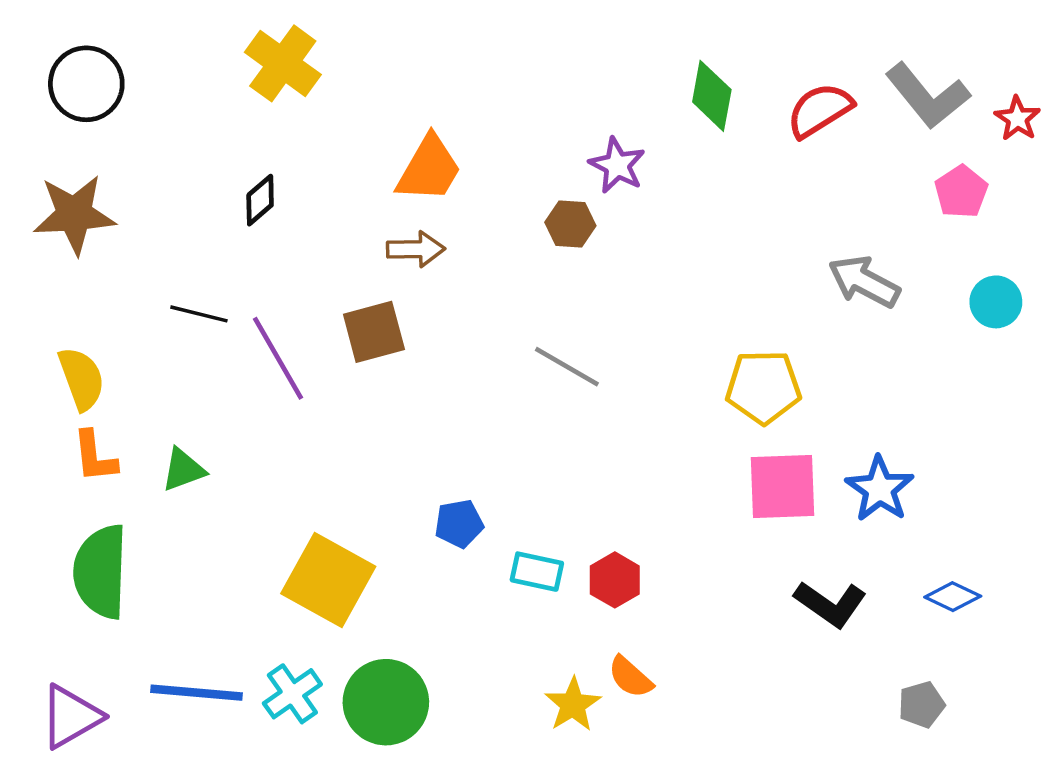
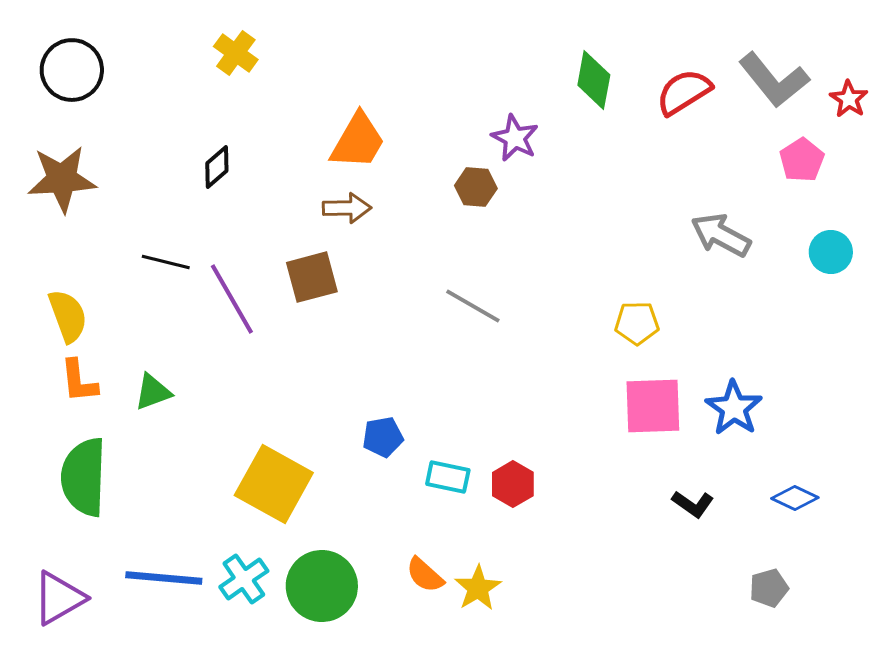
yellow cross: (283, 63) -> (236, 53), size x0.7
yellow pentagon: (763, 387) -> (637, 323), size x0.7
black L-shape: (830, 604) -> (693, 504), size x0.7
orange semicircle: (630, 677) -> (425, 575), moved

